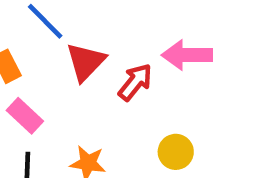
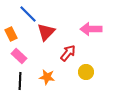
red arrow: (135, 82) -> (68, 53), moved

